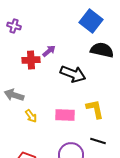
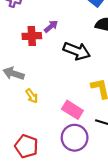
pink rectangle: (65, 115) -> (72, 110), moved, turned 30

